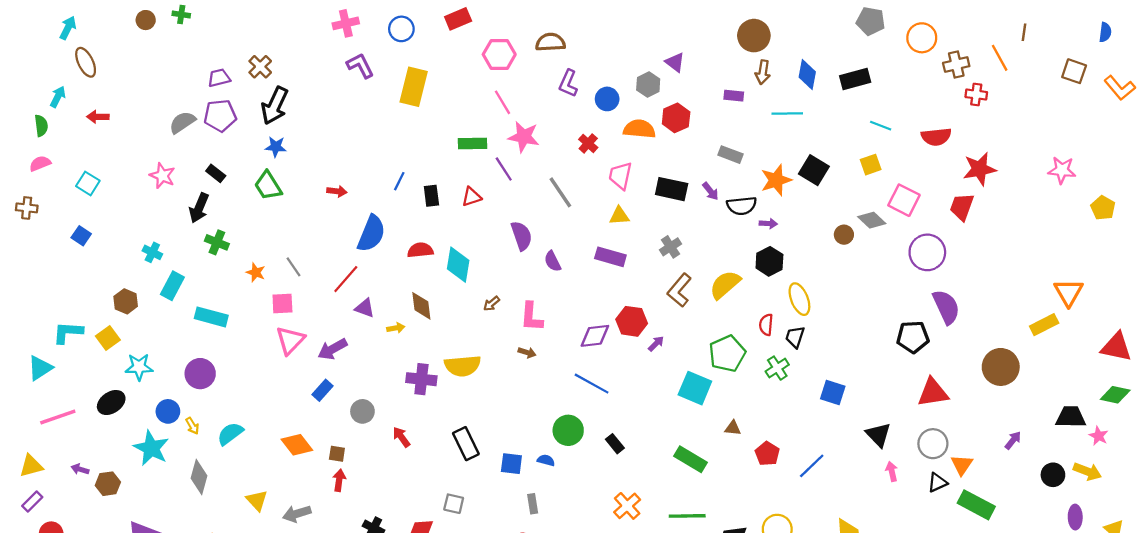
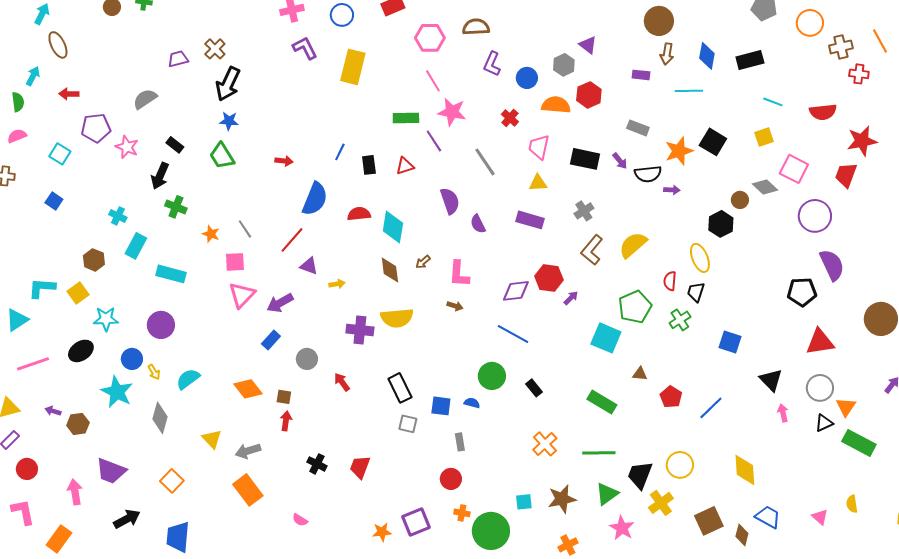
purple pentagon: (220, 116) -> (96, 128), moved
black hexagon: (769, 261) -> (721, 224), moved
brown diamond: (421, 306) -> (390, 270), moved
gray square: (454, 504) -> (408, 424), moved

